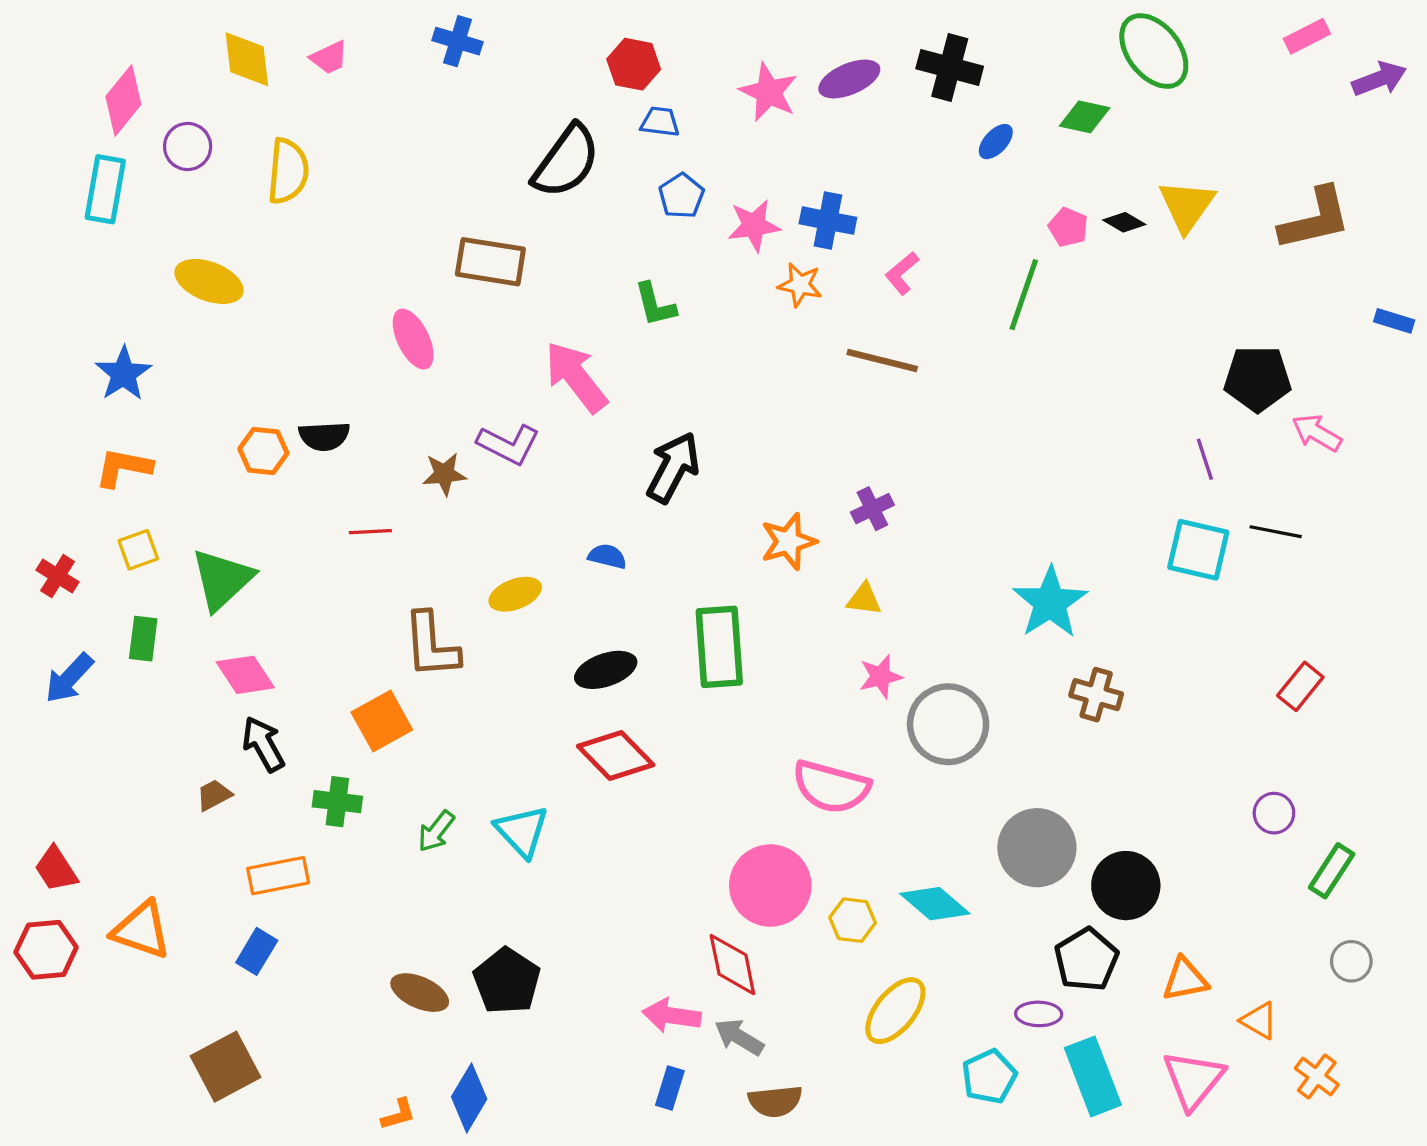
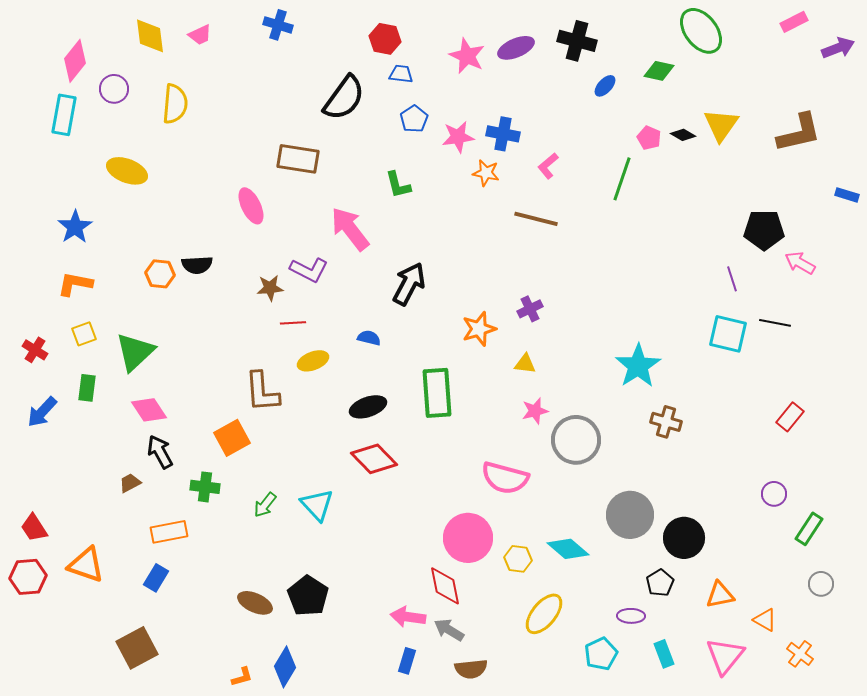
red line: (370, 532) -> (293, 323), moved
black pentagon: (1086, 960) -> (660, 583), size x0.7
cyan rectangle: (1093, 1076) -> (664, 654), size x0.6

